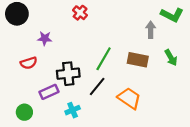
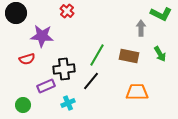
red cross: (80, 13) -> (67, 11), moved
purple star: (45, 38) -> (42, 36), size x1.6
orange trapezoid: (129, 98) -> (137, 92), moved, turned -35

